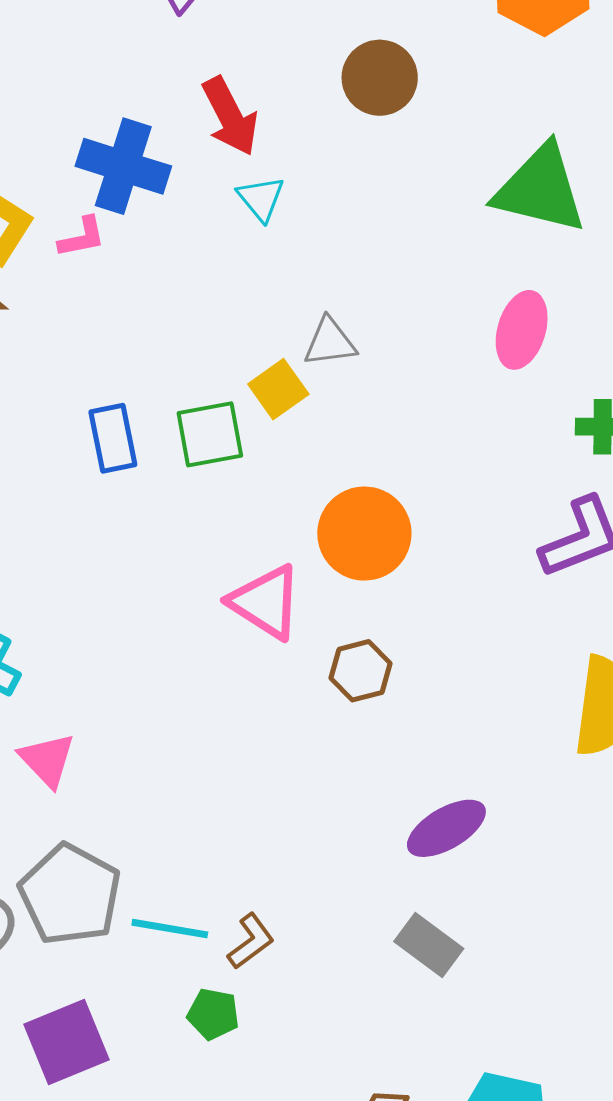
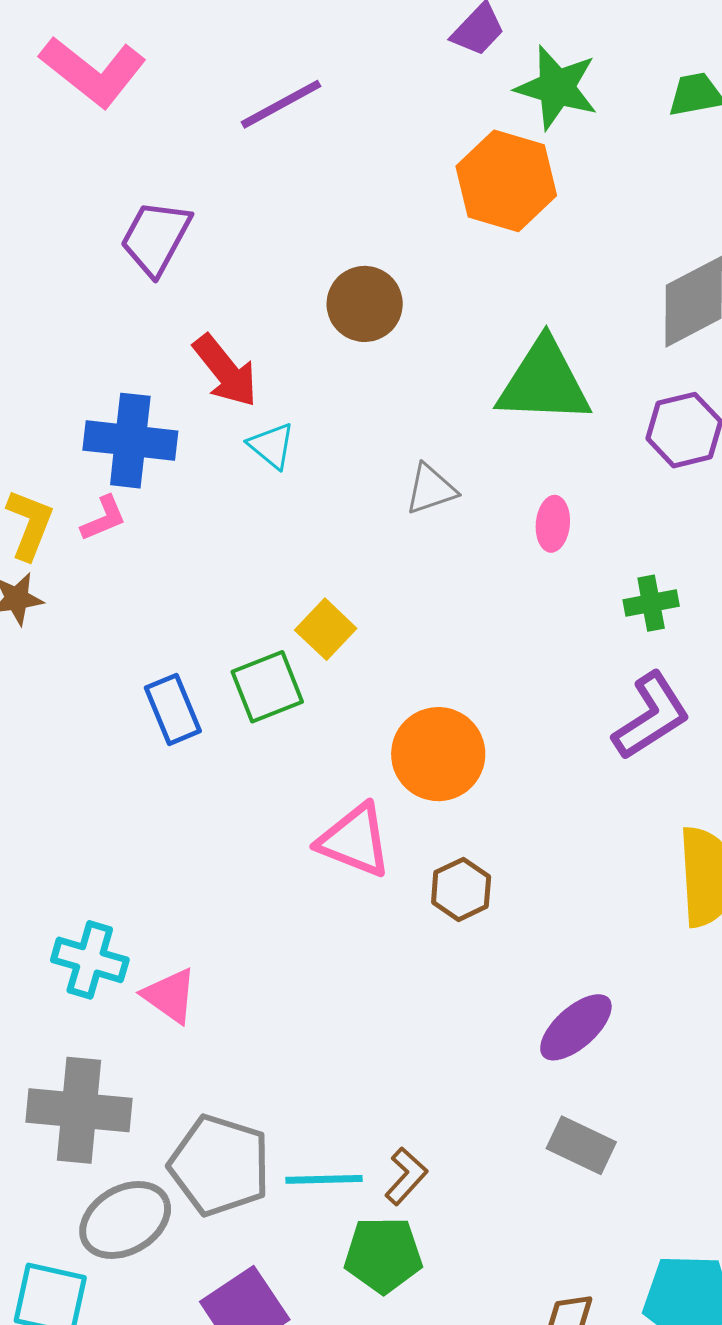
pink ellipse: (522, 330) -> (553, 524), size x0.7
gray triangle: (330, 342) -> (431, 489), moved
pink triangle: (47, 760) -> (170, 996), moved
green pentagon: (213, 1014) -> (383, 1255), size x1.5

